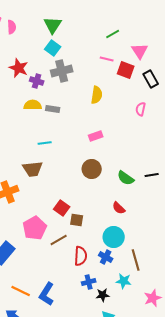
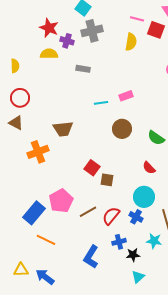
yellow semicircle: (97, 95) -> (131, 42), moved
yellow semicircle: (33, 105) -> (49, 54), moved
cyan line: (45, 143) -> (101, 103), moved
pink pentagon: (35, 228) -> (61, 201), moved
brown line: (59, 240) -> (88, 212), moved
red semicircle: (81, 256) -> (111, 216), turned -144
orange line: (21, 291) -> (46, 240), moved
blue L-shape: (47, 294) -> (91, 257), moved

